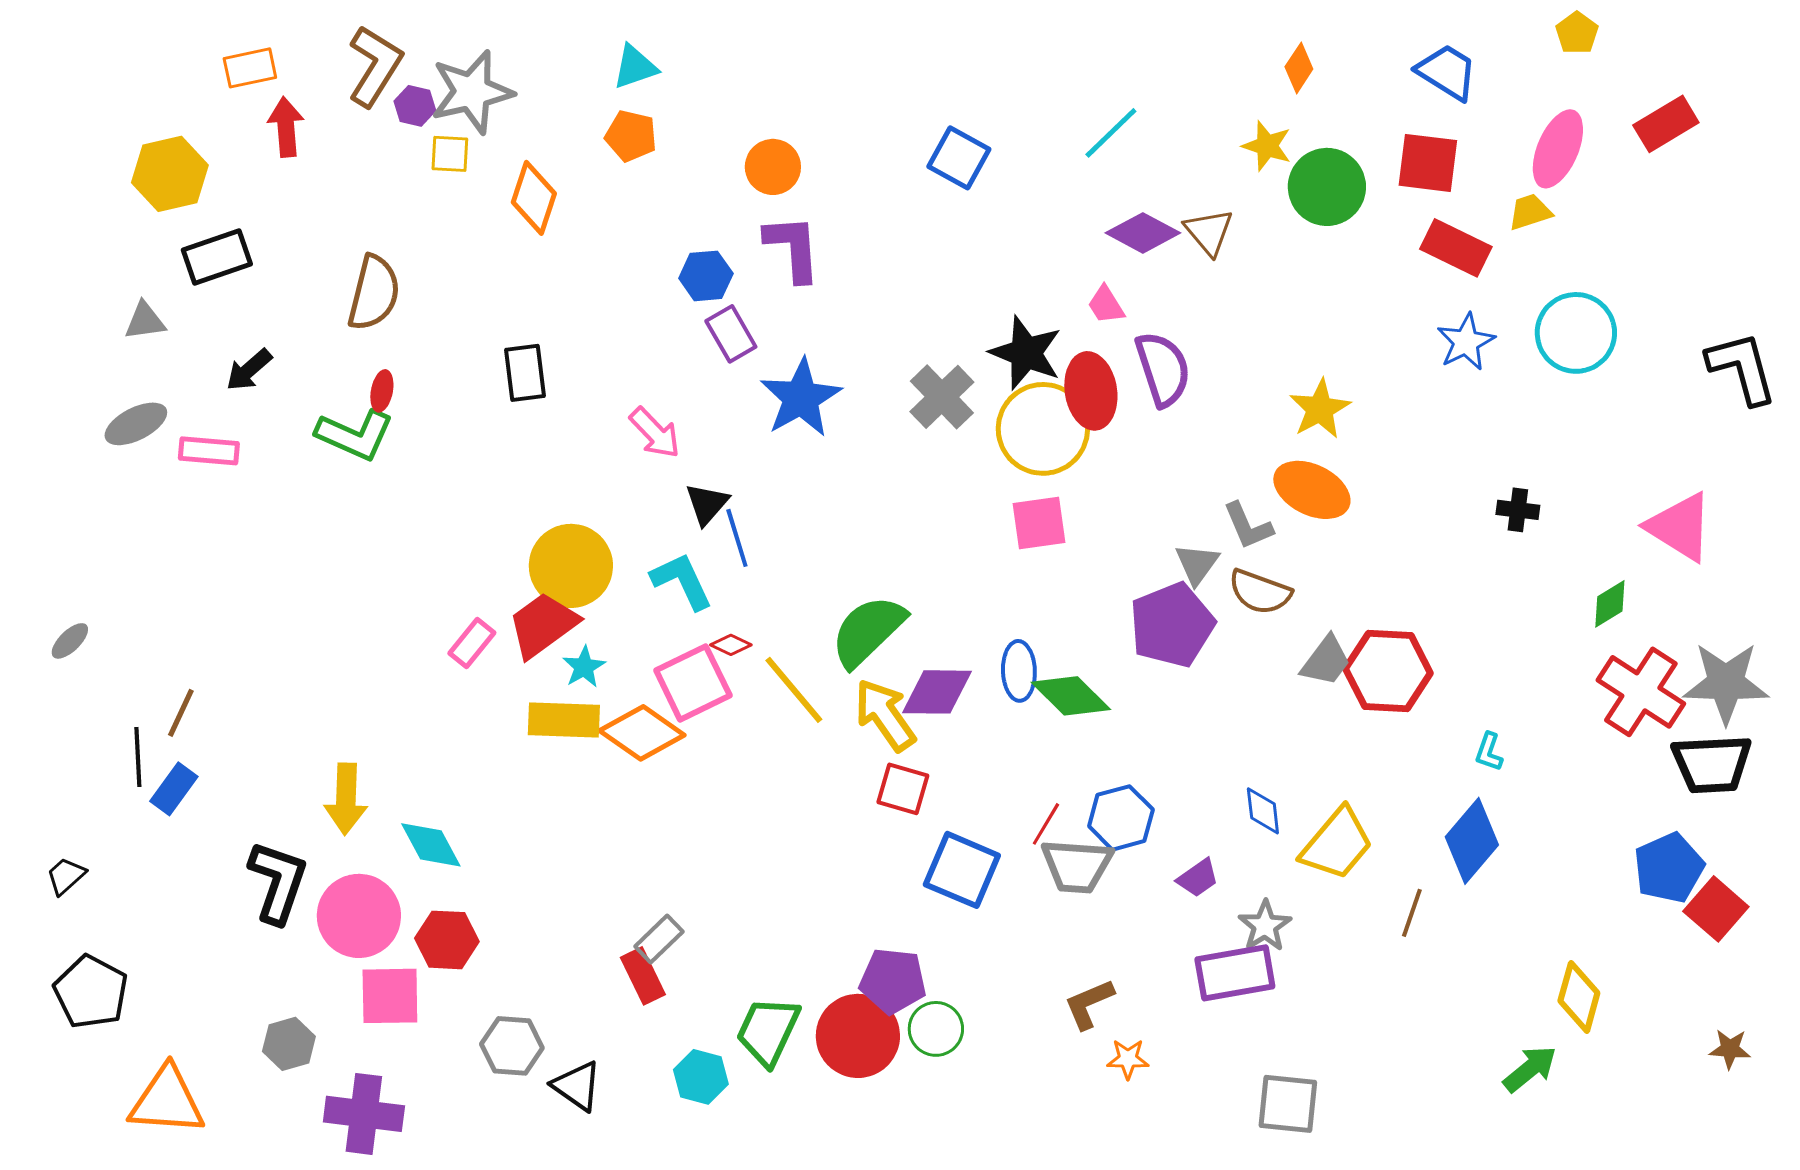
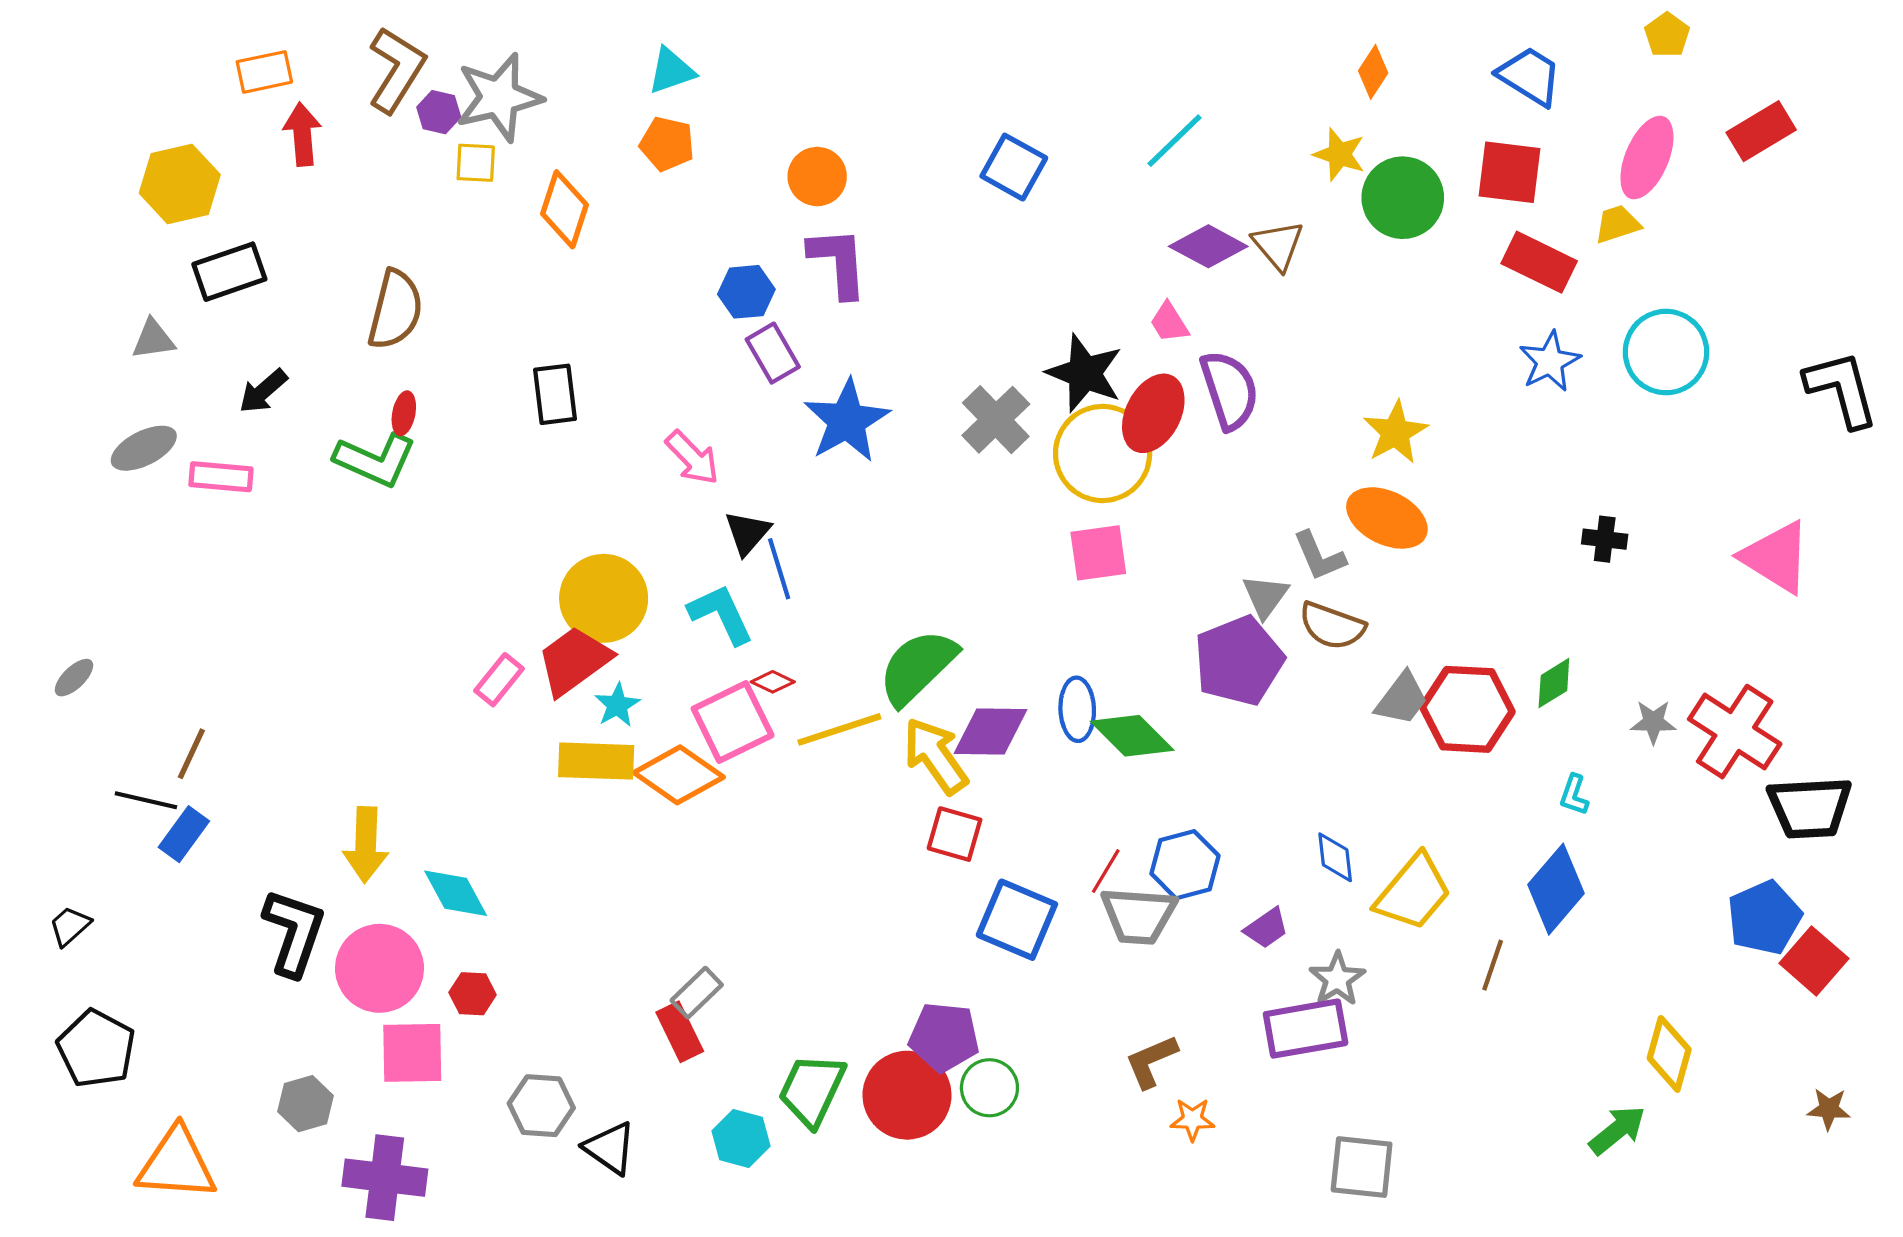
red ellipse: (1091, 391) -> (1153, 413), turned 36
green diamond: (1610, 604) -> (1554, 683), moved
gray star: (1726, 683) -> (1653, 722), moved, size x0.5
yellow line: (794, 690) -> (839, 729), turned -68
black line: (138, 757) -> (146, 800), turned -74
red hexagon: (447, 940) -> (473, 994), size x0.7

